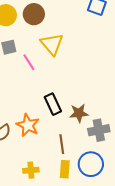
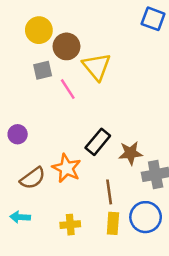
brown circle: (34, 14) -> (66, 46), moved
black rectangle: (53, 104) -> (98, 142), turned 65

